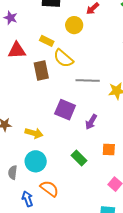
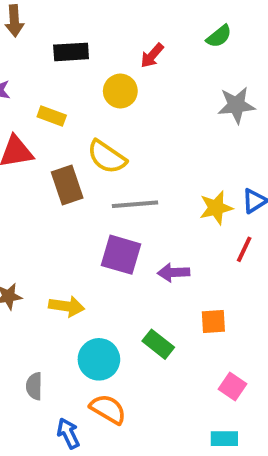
yellow rectangle: (47, 41) -> (52, 116), moved
gray line: (88, 80) -> (135, 204), moved
purple arrow: (91, 122) -> (174, 273), turned 63
cyan circle: (36, 161) -> (99, 359), moved

